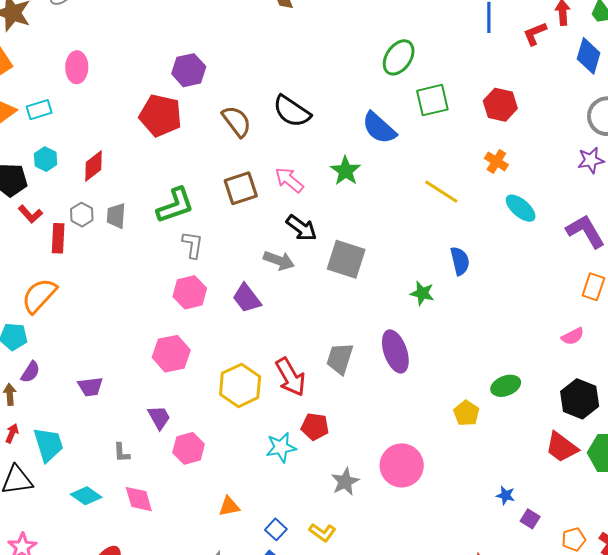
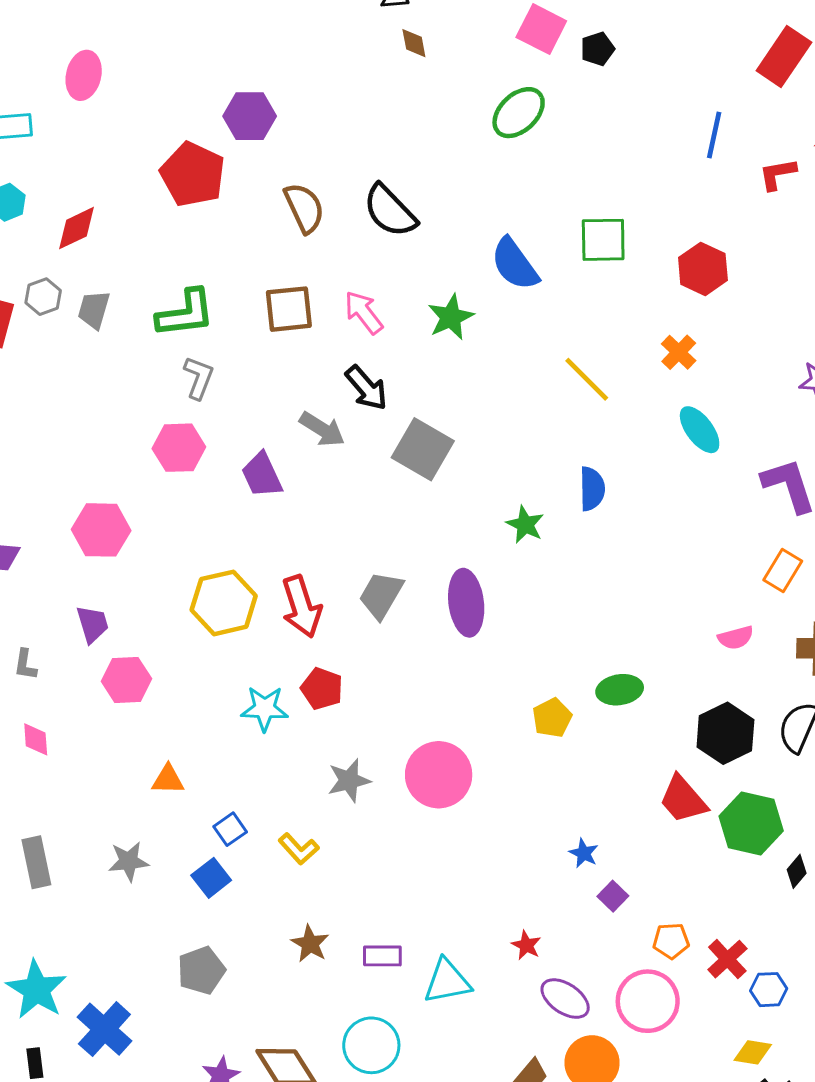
green ellipse: (399, 57) -> (519, 113), moved
pink hexagon: (171, 354) -> (101, 530), moved
pink diamond: (139, 499) -> (36, 739), size x0.7

